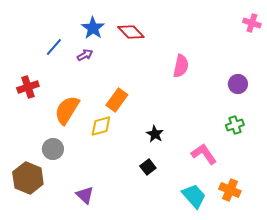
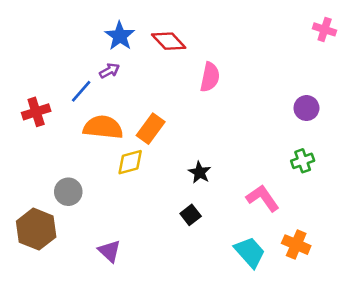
blue line: (54, 47) -> (81, 91), moved
pink semicircle: (181, 66) -> (210, 77), moved
orange semicircle: (67, 110) -> (103, 127), moved, turned 64

